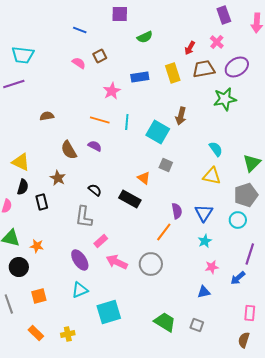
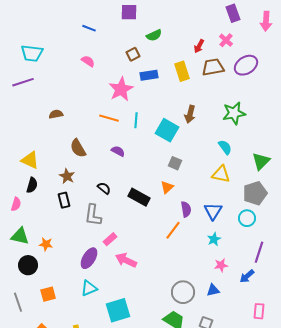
brown square: (100, 56) -> (133, 54), moved
pink star: (112, 91) -> (121, 89), size x1.4
green star: (225, 99) -> (234, 113), moved
purple semicircle: (95, 146) -> (118, 151), moved
orange triangle: (144, 178) -> (167, 187), moved, turned 40
black rectangle: (42, 202) -> (64, 200), moved
purple ellipse: (80, 260) -> (89, 258), turned 65
gray circle: (151, 264) -> (183, 292), moved

